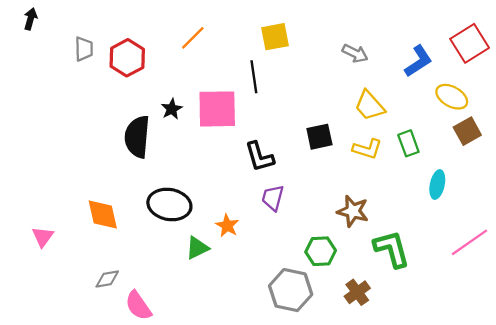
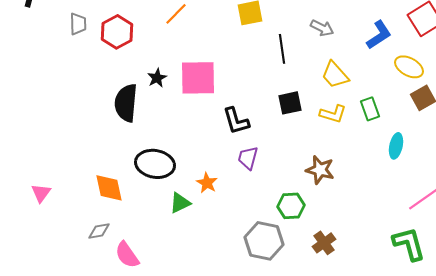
black line: (254, 77) -> (282, 49), moved
orange diamond: (103, 215) -> (109, 188), moved
green L-shape: (392, 249) -> (409, 244), moved

